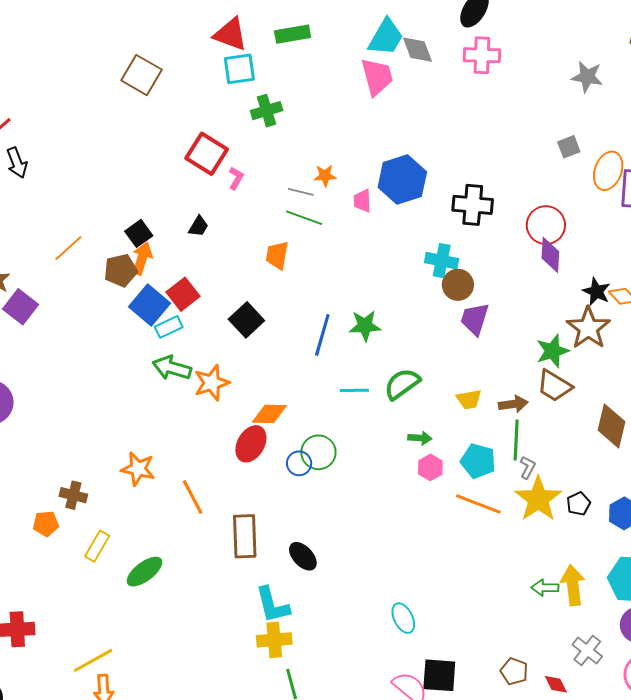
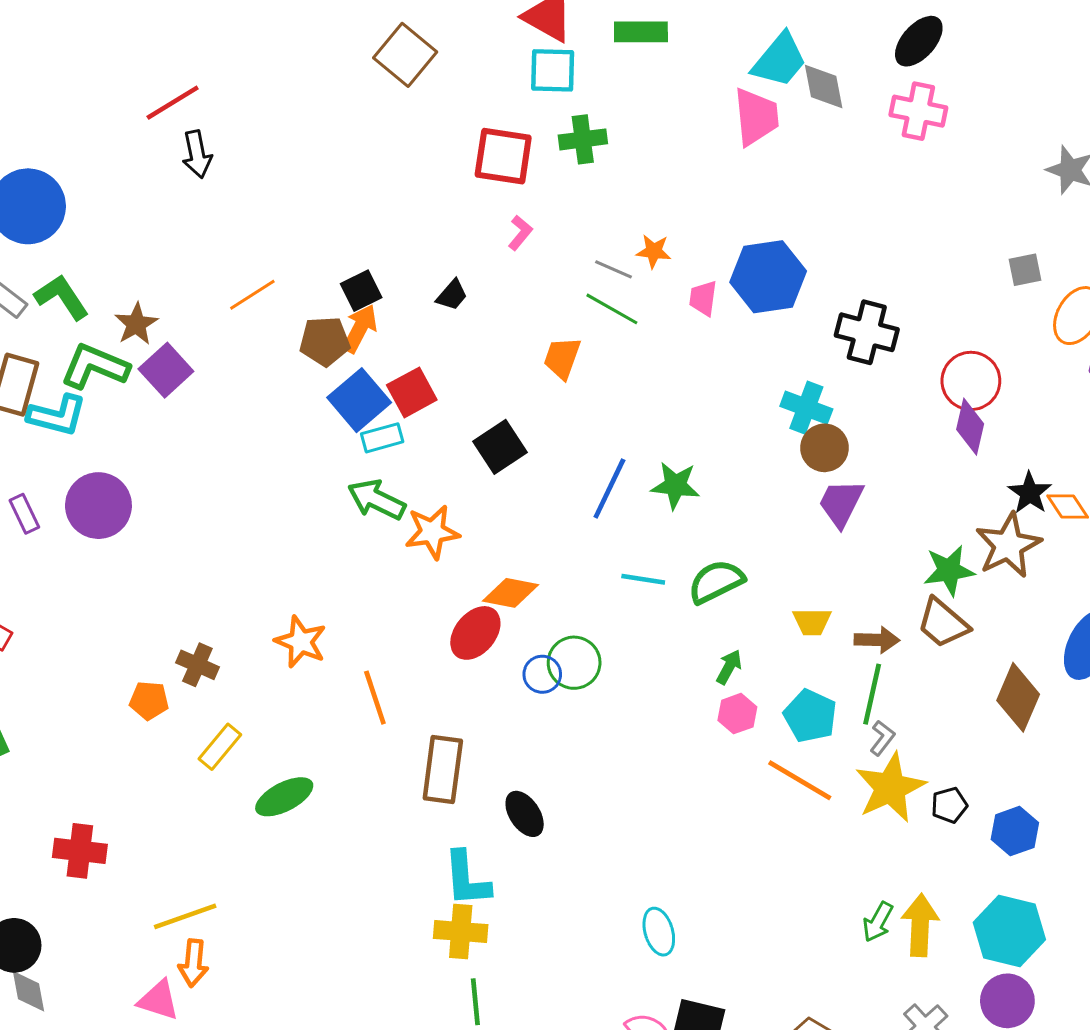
red square: (207, 154) -> (503, 156), moved, turned -33
green arrow: (420, 438) -> (729, 667), turned -75
green arrow: (545, 588) -> (878, 922), turned -72

